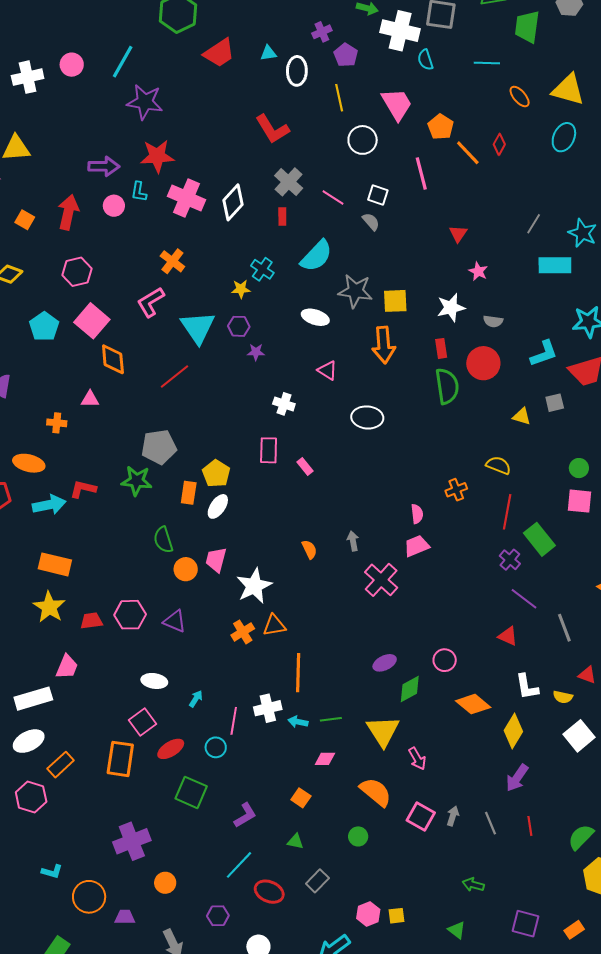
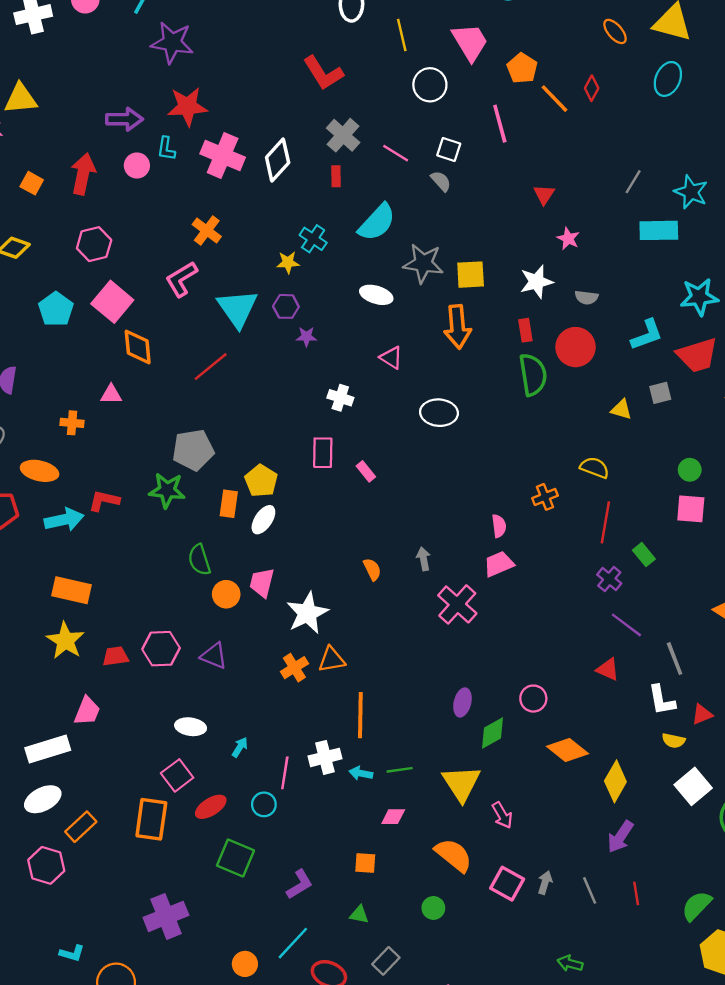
green rectangle: (539, 539) -> (644, 555), size x0.6
purple ellipse: (385, 663) -> (462, 702), turned -50
red triangle: (587, 675) -> (702, 714), turned -42
white L-shape: (527, 687) -> (662, 700), moved
orange square: (301, 798) -> (365, 863), turned -30
orange circle: (165, 883) -> (245, 964), moved

